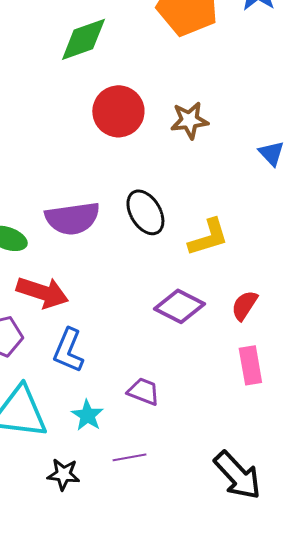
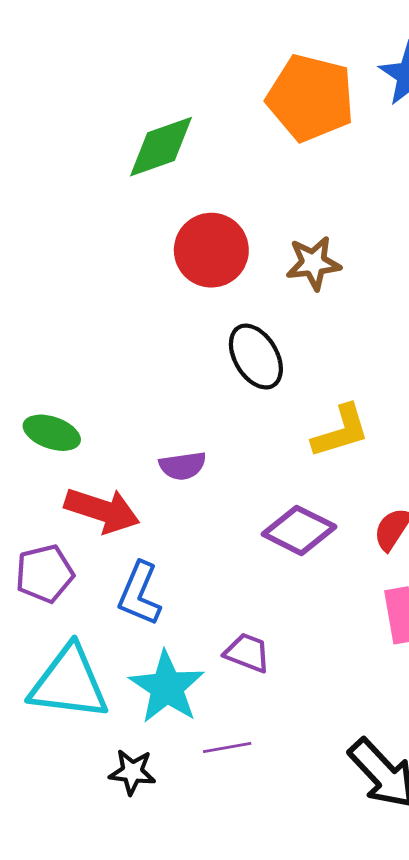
black ellipse: (145, 212) -> (256, 357), moved
purple semicircle: (72, 218) -> (183, 466), moved, size x0.6
cyan star: (87, 415) -> (167, 687), size x1.6

